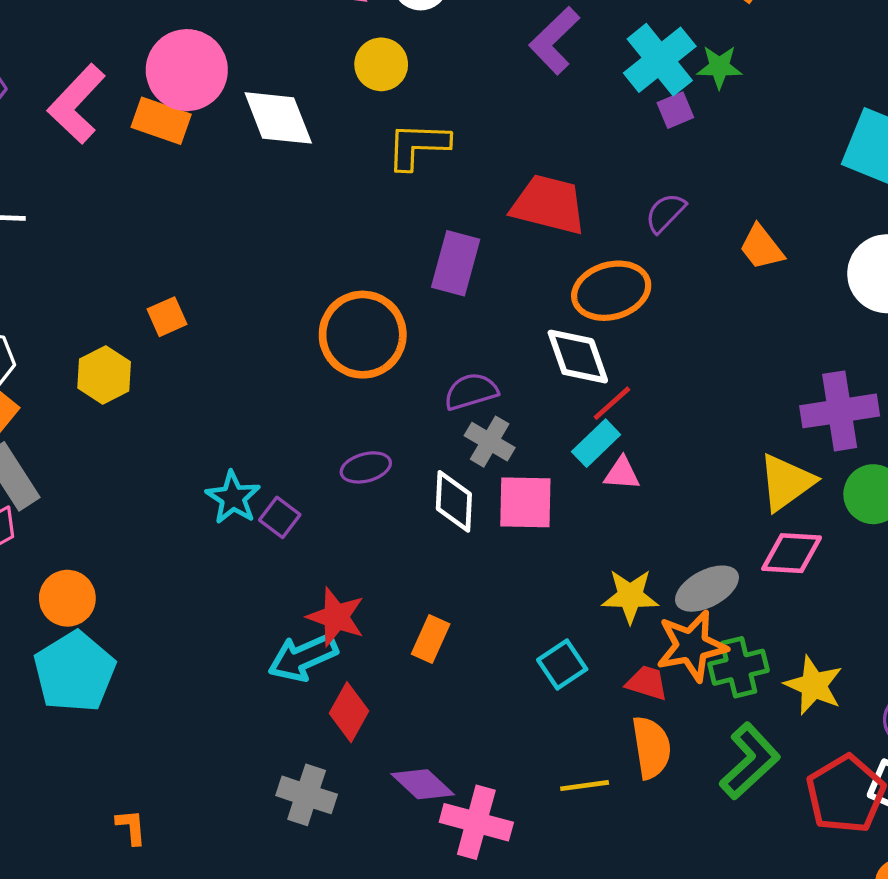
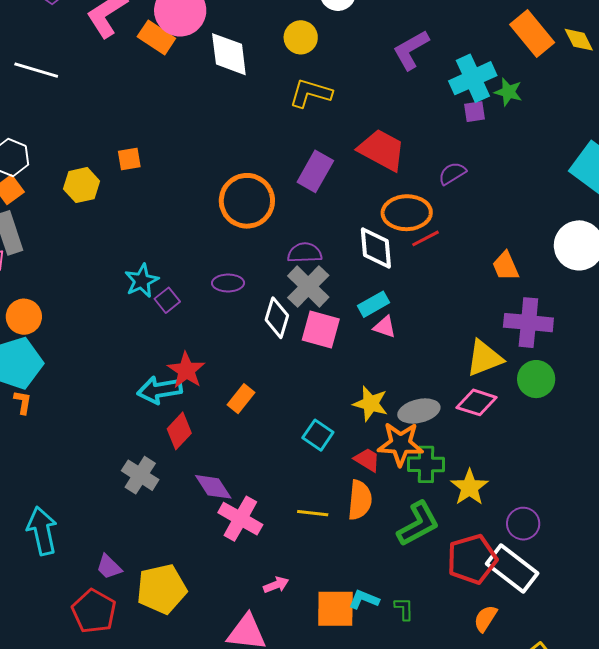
orange trapezoid: (761, 247) -> (506, 266), moved
red line: (612, 403) -> (426, 238), moved
gray cross: (490, 442) -> (308, 286), size x1.4
cyan square: (562, 665) -> (318, 435), turned -36
orange L-shape: (131, 827) -> (23, 402), moved

